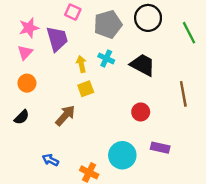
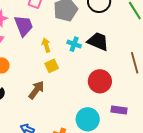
cyan cross: (106, 58) -> (74, 44), moved
red circle: (141, 112) -> (100, 81), size x1.5

